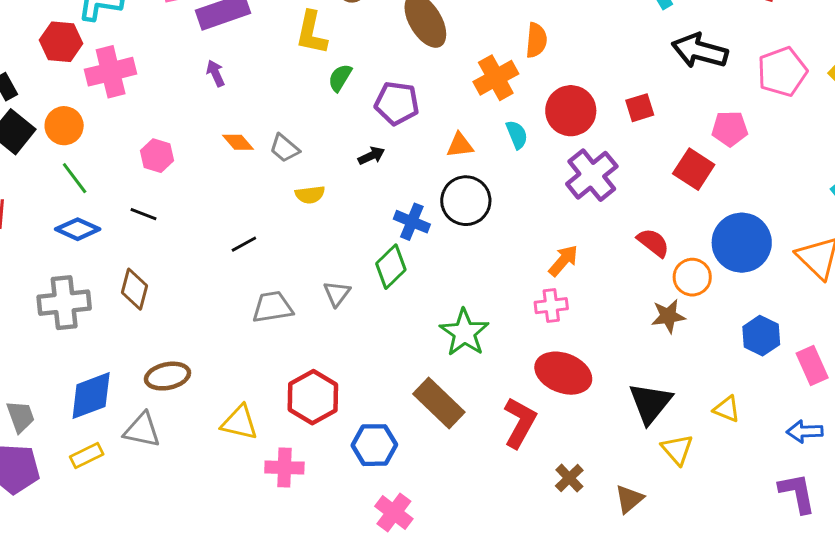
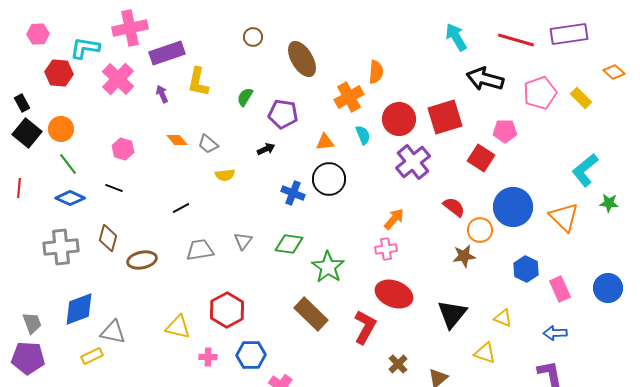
yellow L-shape: (311, 33) -> (198, 82), moved
pink cross: (111, 72) -> (118, 79), moved, turned -32
red square: (640, 108) -> (445, 117), size x1.8
green diamond: (391, 267) -> (289, 244), moved, turned 52
brown ellipse: (168, 376) -> (142, 260), moved
blue hexagon: (374, 445) -> (251, 355), moved
yellow triangle: (677, 450) -> (485, 353), moved, turned -30
yellow rectangle: (87, 456) -> (92, 356), moved
pink cross: (284, 468) -> (208, 357), size x0.7

